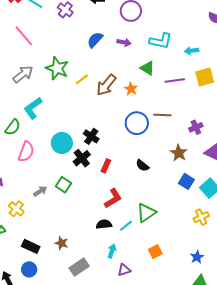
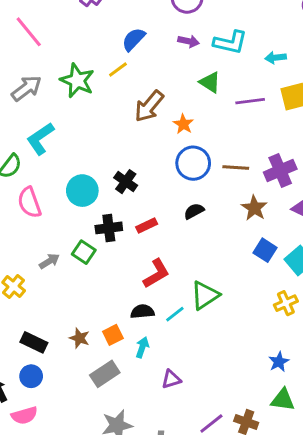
purple arrow: (124, 42) -> (189, 41), moved
yellow line: (82, 79) -> (118, 70), moved
orange star: (131, 89) -> (183, 124), moved
brown line: (162, 115) -> (236, 167), moved
purple cross: (196, 127) -> (280, 171), size x1.5
pink semicircle: (26, 152) -> (29, 202), turned 140
black cross: (82, 158) -> (109, 228), moved, turned 30
red rectangle: (106, 166) -> (147, 225), turned 40
black semicircle: (142, 166) -> (194, 211), moved, turned 112
cyan arrow: (112, 251) -> (142, 347), moved
orange square: (155, 252) -> (113, 335), moved

